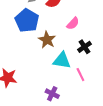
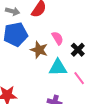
blue pentagon: (27, 20) -> (15, 34), turned -30
pink semicircle: (73, 23) -> (58, 38), moved, turned -64

